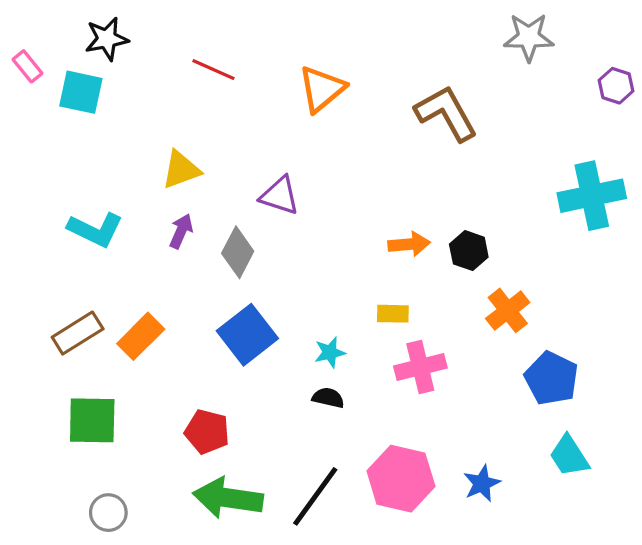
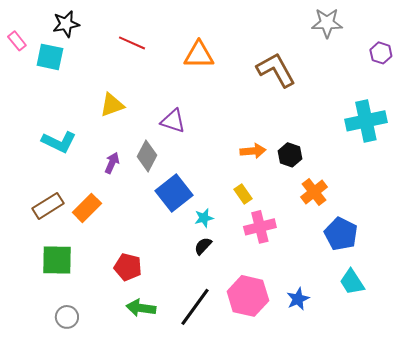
orange triangle: (322, 89) -> (199, 55), turned 40
purple arrow: (181, 231) -> (112, 163), moved
yellow rectangle: (393, 314) -> (243, 194), turned 54
blue square: (247, 335) -> (174, 193), moved
black semicircle: (328, 398) -> (203, 246), turned -60
green arrow: (228, 498) -> (141, 308), size x0.7

